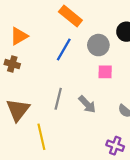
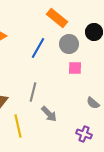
orange rectangle: (70, 16) -> (57, 18), moved
gray arrow: (87, 104) -> (49, 114), moved

